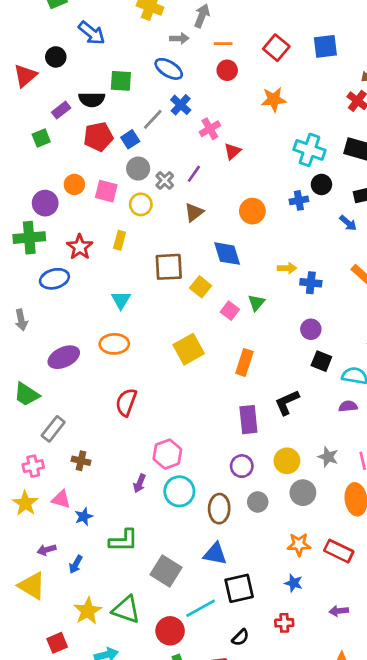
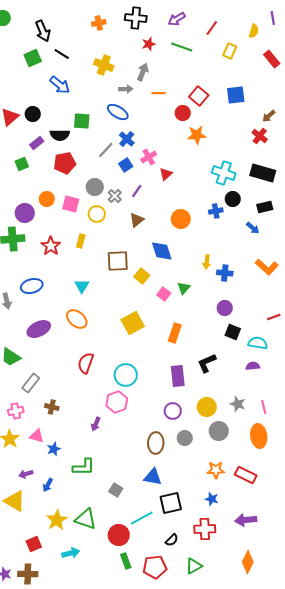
black circle: (56, 57) -> (33, 114), moved
red circle: (227, 70) -> (183, 113), moved
blue square: (130, 139) -> (126, 165), moved
yellow arrow: (287, 268) -> (207, 262), turned 96
blue ellipse: (54, 279) -> (32, 286), moved
orange ellipse: (114, 344) -> (77, 319), turned 40
cyan circle: (179, 491) -> (126, 375), moved
gray square: (166, 571) -> (116, 490), size x0.6
purple arrow: (339, 611) -> (246, 520), size x1.5
red cross: (284, 623) -> (205, 529), size x1.5

